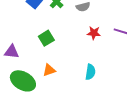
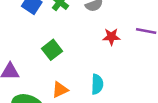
cyan semicircle: (90, 72) -> (97, 84), moved

